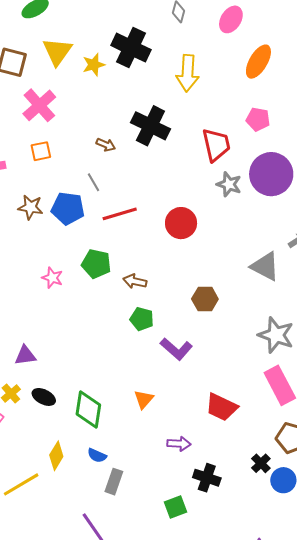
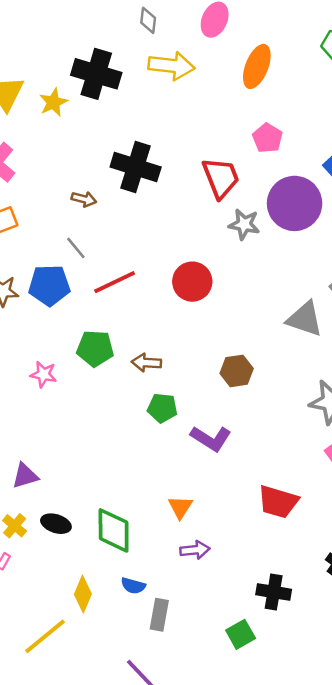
yellow arrow: (188, 73) -> (172, 66), moved, turned -78
pink pentagon: (258, 119) -> (267, 138), turned 30
purple arrow: (179, 444) -> (195, 550), moved

